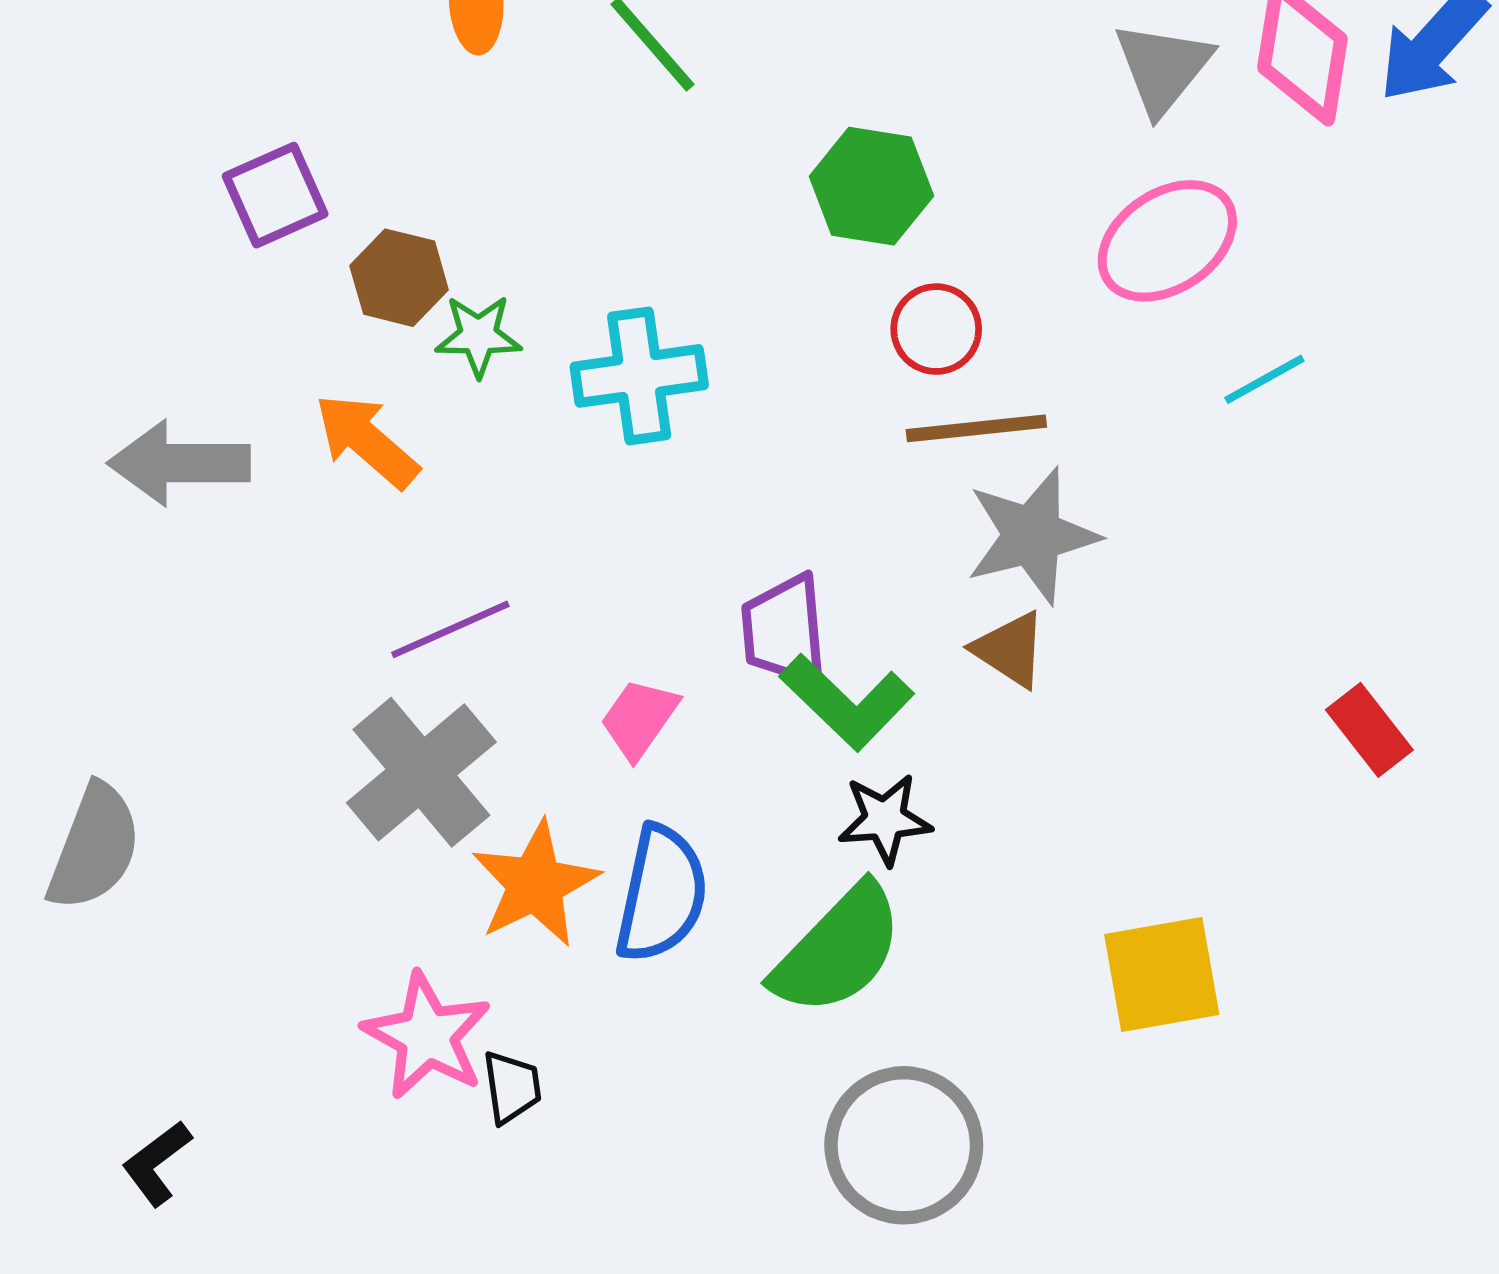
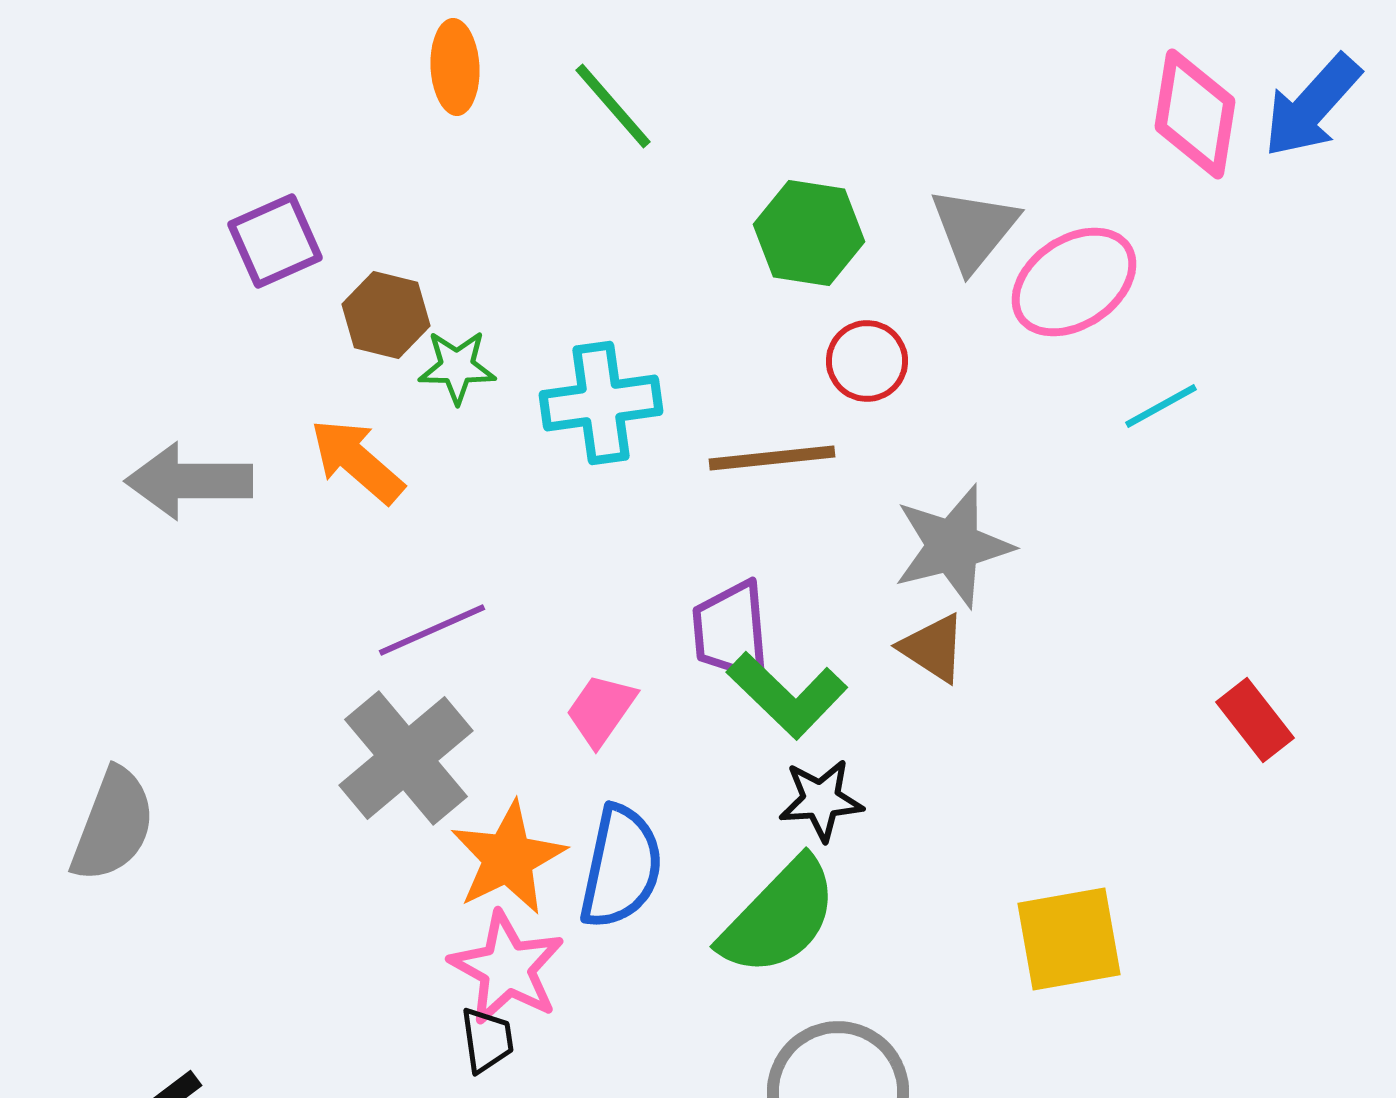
gray triangle: (1163, 68) -> (974, 229), moved
brown line: (976, 428) -> (772, 458), moved
pink star: (427, 1036) -> (507, 968), moved

